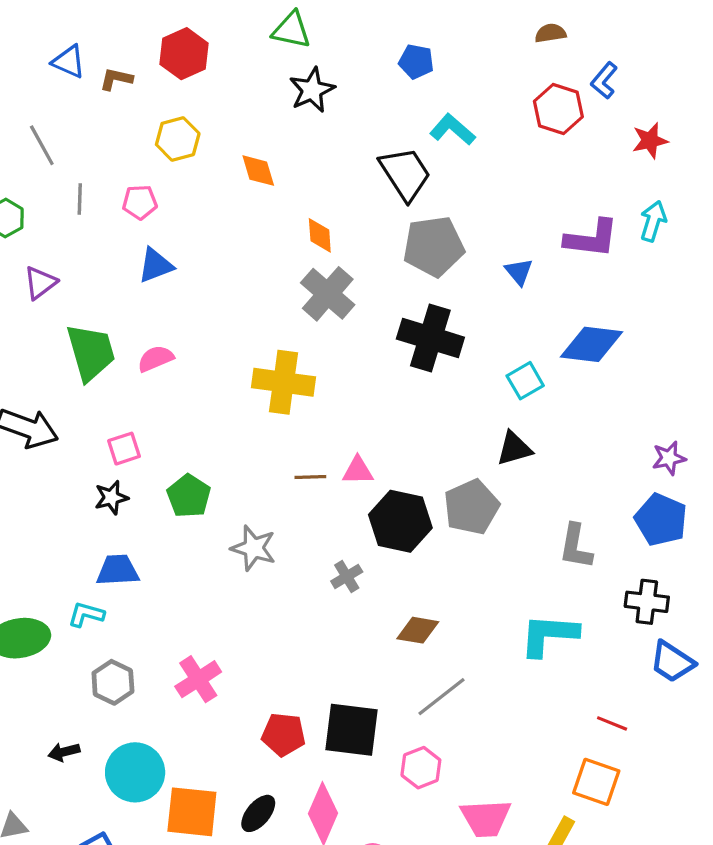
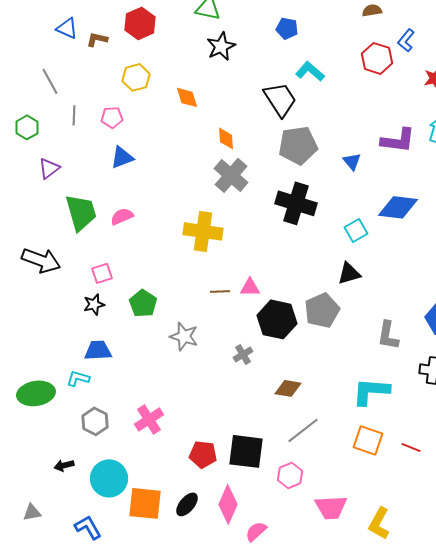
orange square: (596, 782) -> (368, 440), moved

